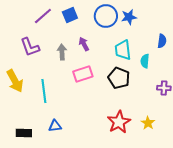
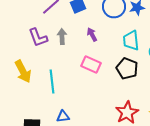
gray arrow: (62, 52) -> (62, 36), moved
pink rectangle: (83, 74) -> (91, 64), turned 42

